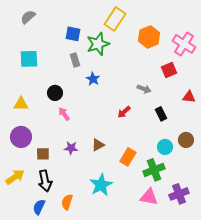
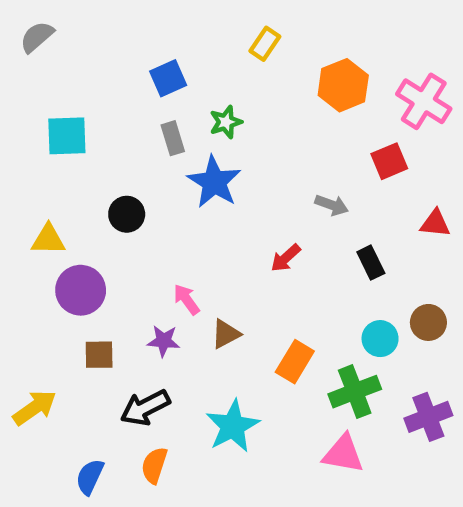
gray semicircle: (28, 17) -> (37, 37), moved
yellow rectangle: (115, 19) -> (265, 44), size x0.6
blue square: (73, 34) -> (168, 78), turned -35
green star: (98, 44) -> (226, 122), moved, size x0.6
blue star: (93, 79) -> (214, 182), size x1.6
pink arrow: (64, 114) -> (187, 299), moved
purple circle: (21, 137) -> (81, 290), moved
black arrow: (45, 181) -> (145, 408), moved, turned 75
purple cross: (179, 194) -> (428, 417), moved

